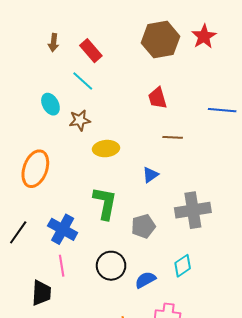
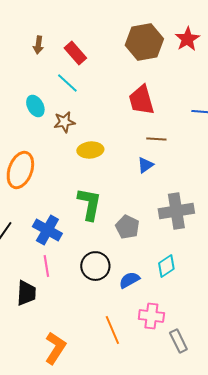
red trapezoid: (157, 98) -> (141, 100), size x1.4
blue triangle: (150, 175) -> (145, 165), moved
gray pentagon: (143, 226) -> (127, 227), turned -30

